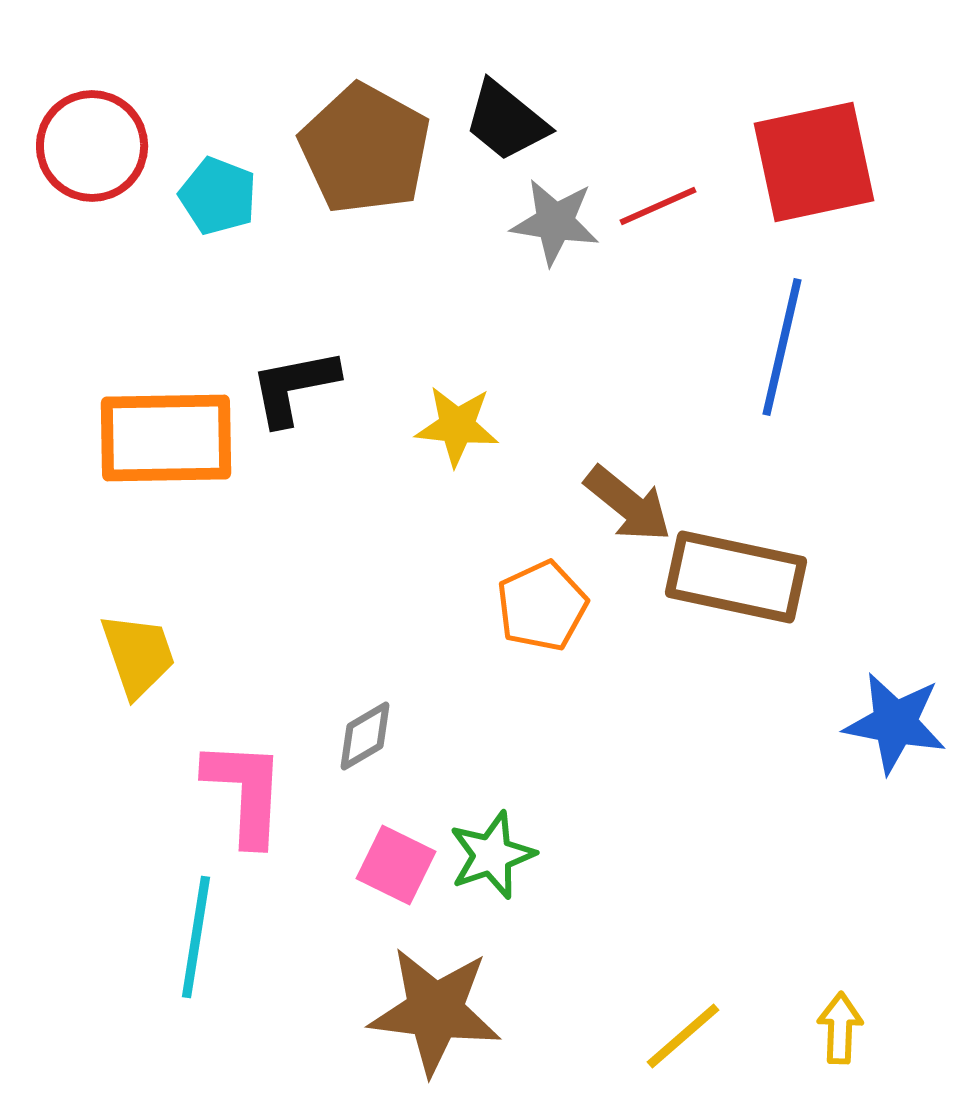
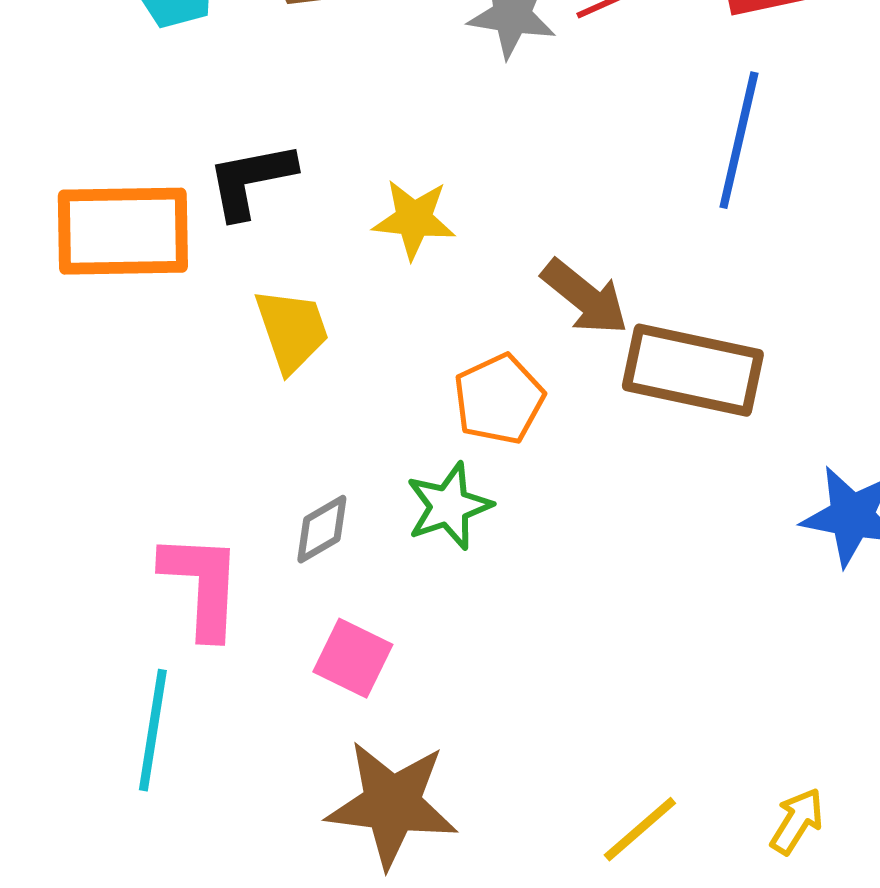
yellow trapezoid: (138, 655) -> (292, 330), moved
green star: (492, 855) -> (449, 506), moved
yellow arrow: (840, 1028) -> (797, 821), turned 30

